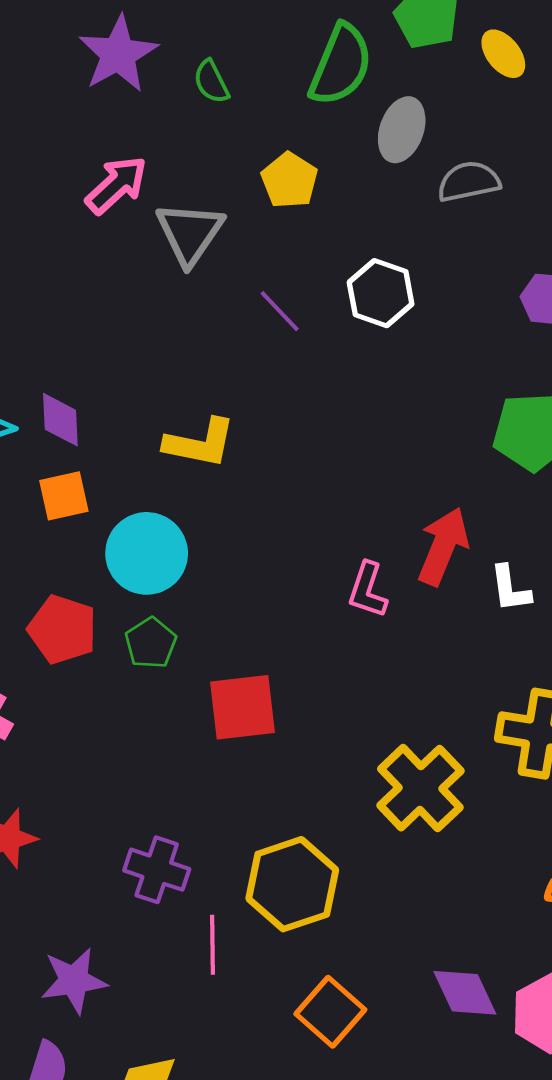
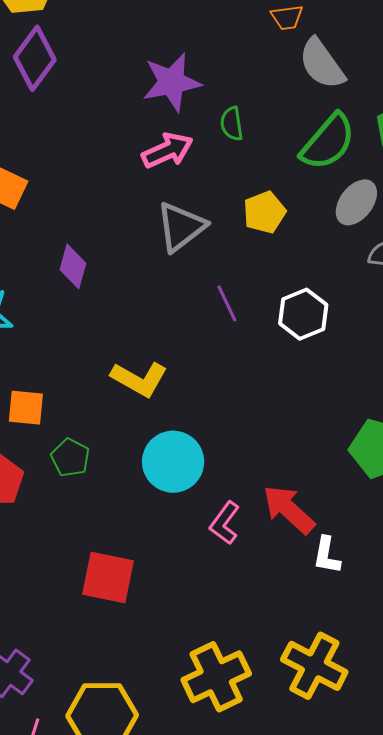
pink arrow: (116, 185) -> (167, 150), moved
purple diamond: (60, 420) -> (73, 266), moved
orange square: (64, 496) -> (26, 408), moved
red arrow: (443, 546) -> (289, 509), turned -88
cyan circle: (147, 553) -> (173, 462), moved
green pentagon: (151, 643) -> (70, 458), moved, turned -30

